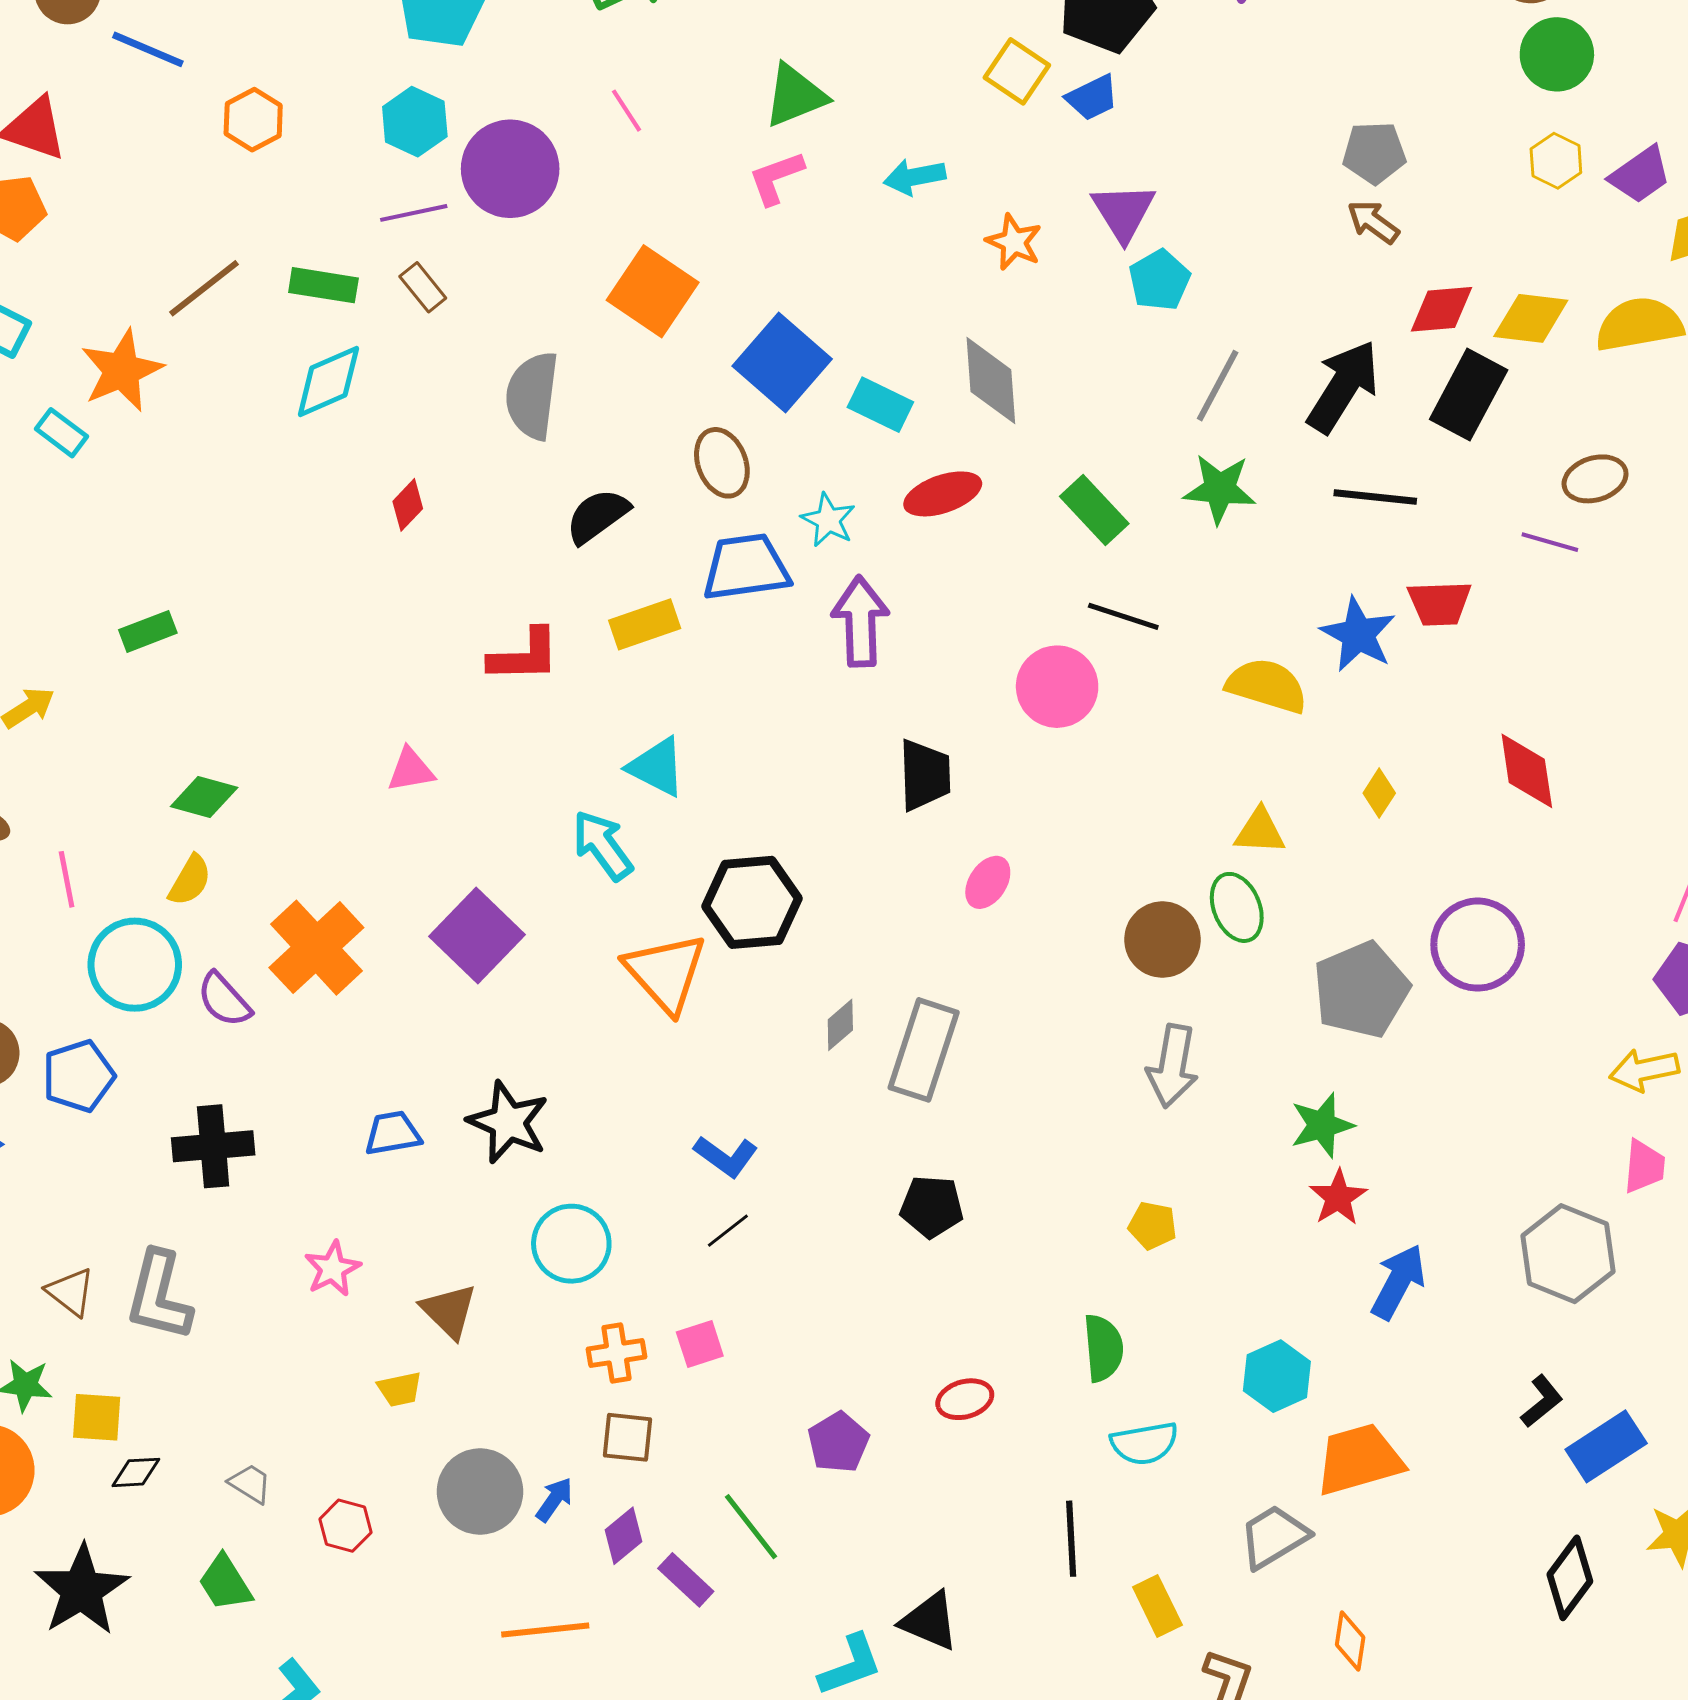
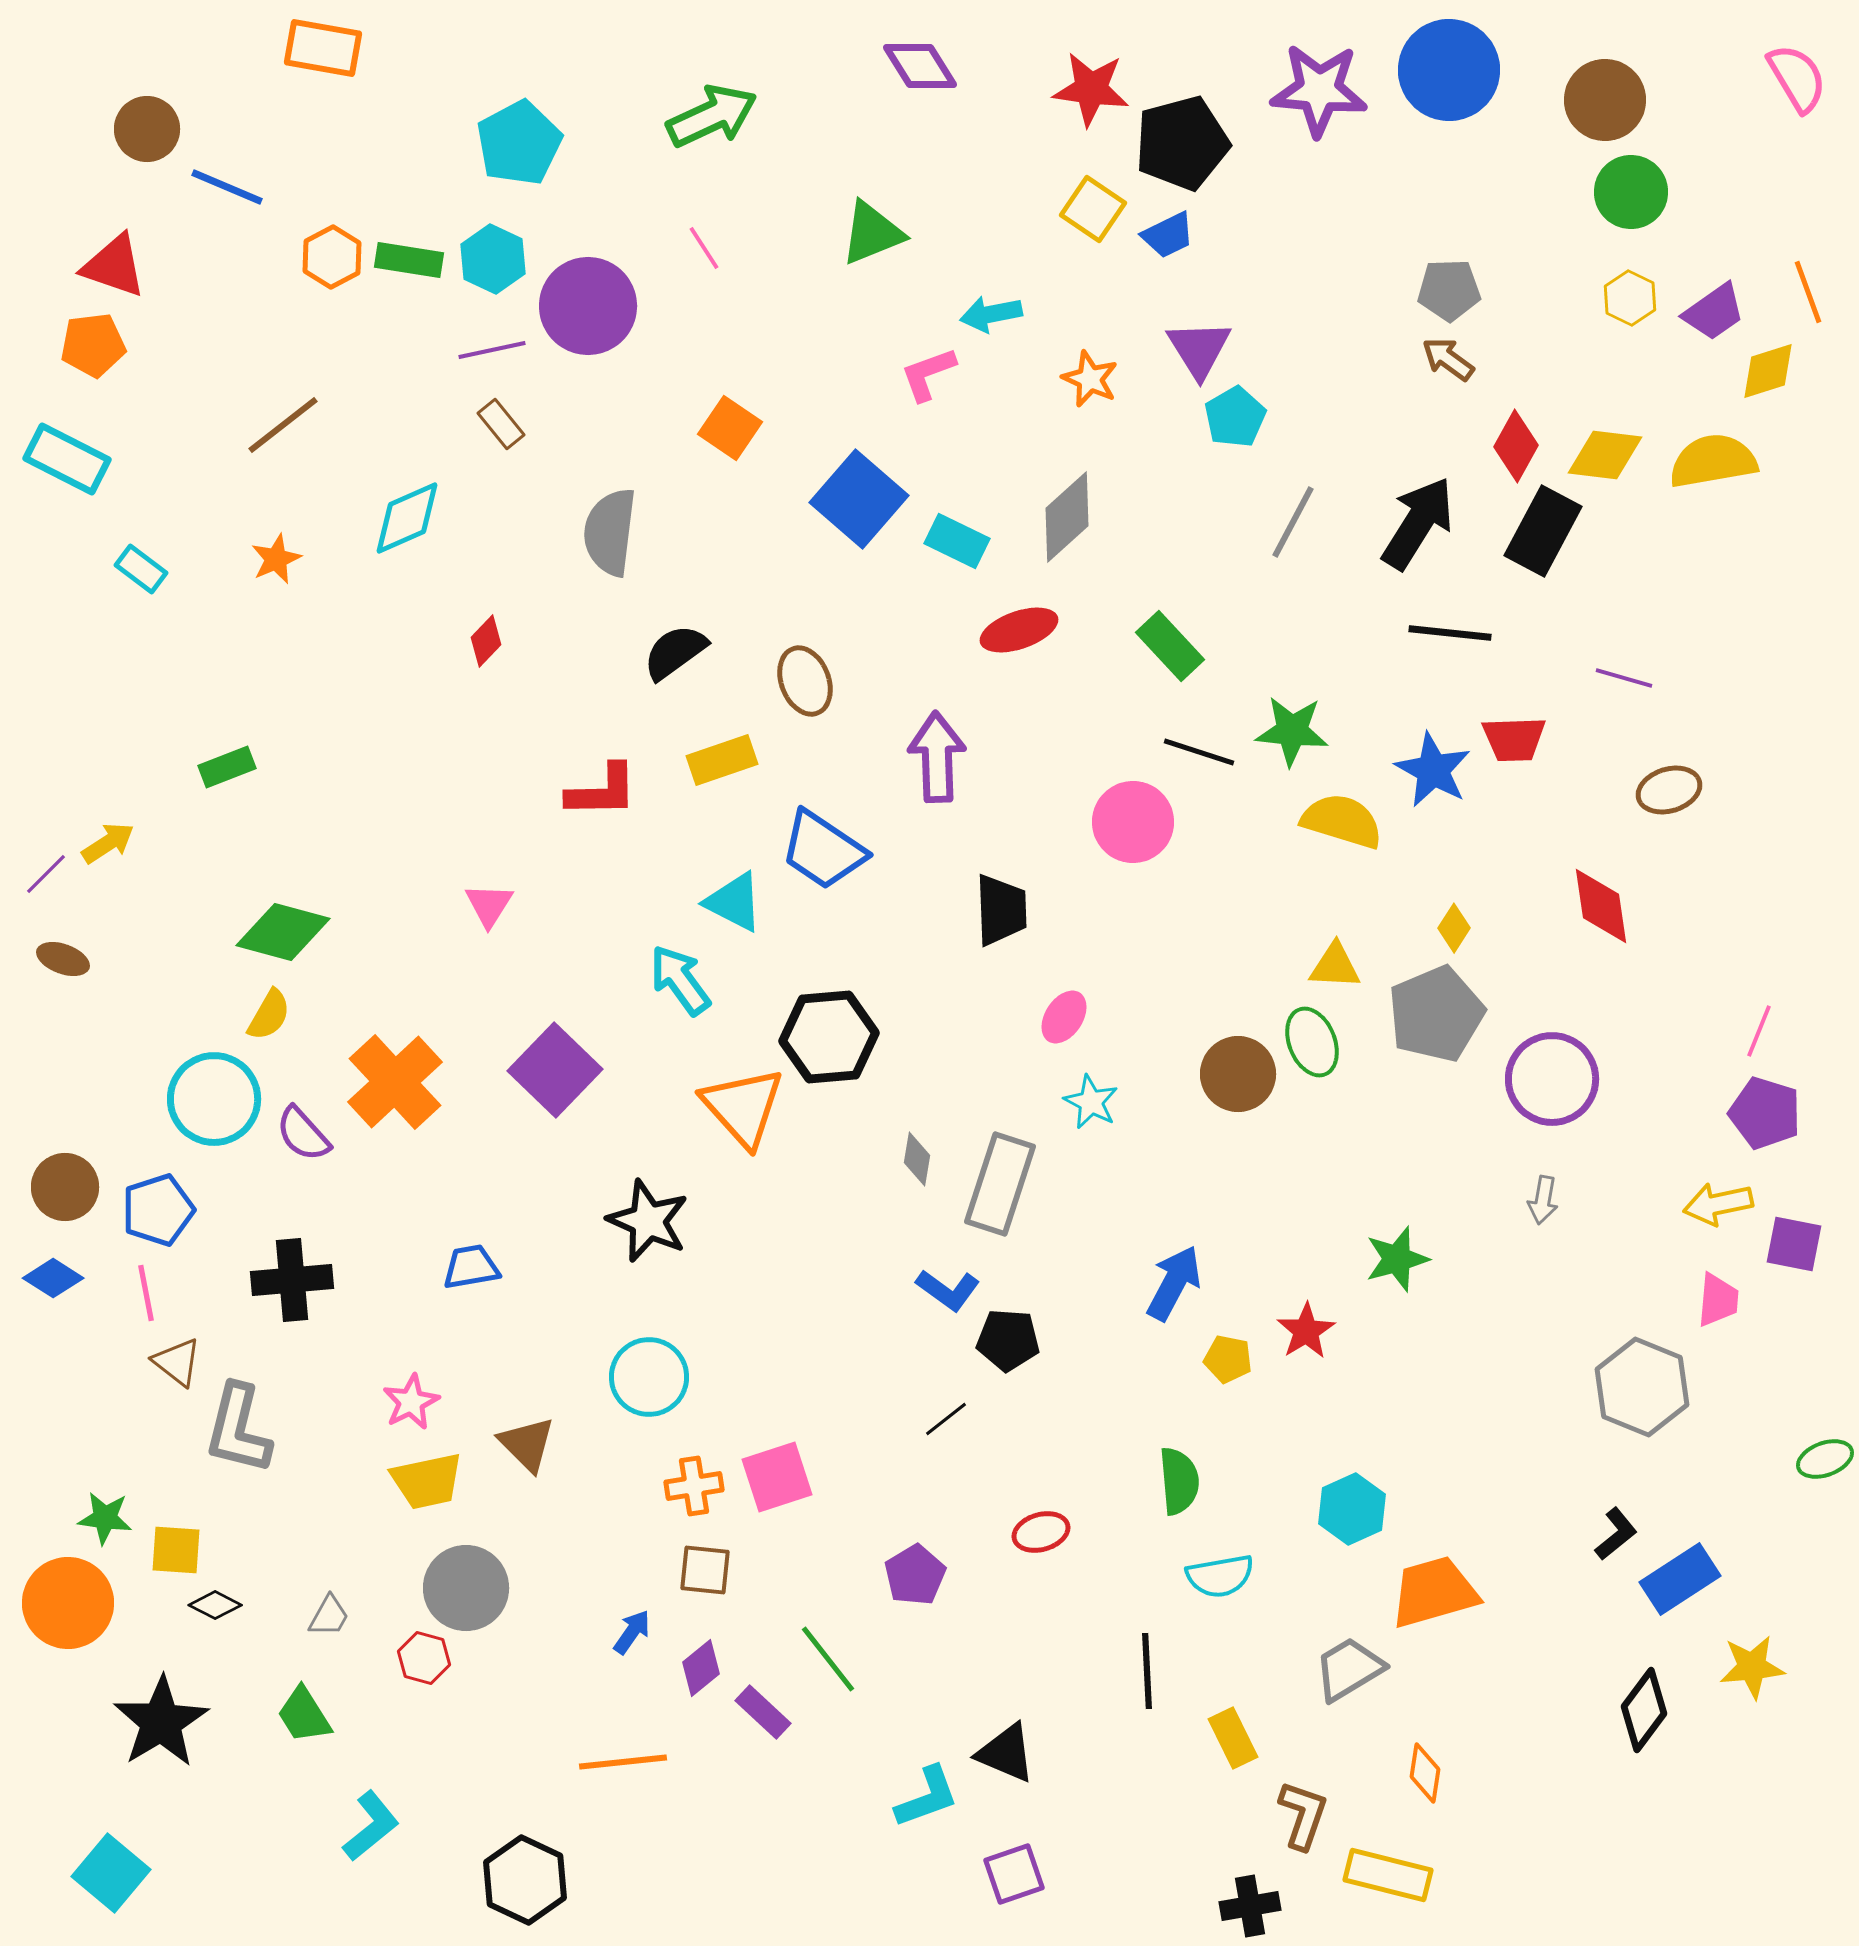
pink L-shape: (776, 178) -> (928, 374), moved
green rectangle: (323, 285) -> (409, 260), moved
orange square: (653, 291) -> (730, 428), size x0.7
red diamond: (1441, 309) -> (1516, 446), turned -56
orange star: (122, 370) -> (276, 559), moved, size x0.6
gray diamond: (991, 381) -> (1067, 517), turned 52
brown ellipse: (722, 463) -> (805, 681), moved
brown ellipse: (1595, 479) -> (1669, 790), moved
green star: (1220, 489) -> (1292, 731), moved
cyan star: (828, 520) -> (1091, 1102), moved
blue trapezoid: (746, 567) -> (823, 850), moved, turned -138
pink triangle: (411, 770) -> (489, 905), turned -48
green diamond: (204, 797) -> (283, 932), size x1.4
pink line: (67, 879) -> (146, 1293), moved
gray pentagon: (1361, 990) -> (1436, 1014), moved
gray diamond: (840, 1025) -> (917, 1159), turned -40
gray arrow: (1173, 1066) -> (1543, 1200), moved, size x0.6
black star: (508, 1122) -> (648, 1221), moved
blue L-shape: (726, 1156) -> (948, 1290), moved
red star: (1338, 1197) -> (1306, 1331), moved
black line: (728, 1231) -> (946, 1419), moved
blue arrow: (1398, 1282) -> (1174, 1283), moved
brown triangle: (71, 1292) -> (177, 1362), moved
pink square: (700, 1344) -> (777, 1477), size x1.5
yellow trapezoid: (400, 1389) -> (427, 1481), moved, size x1.6
black diamond: (136, 1472) -> (215, 1605), turned 30
gray trapezoid: (250, 1483) -> (329, 1616), turned 87
gray circle: (480, 1492) -> (466, 1588), moved

